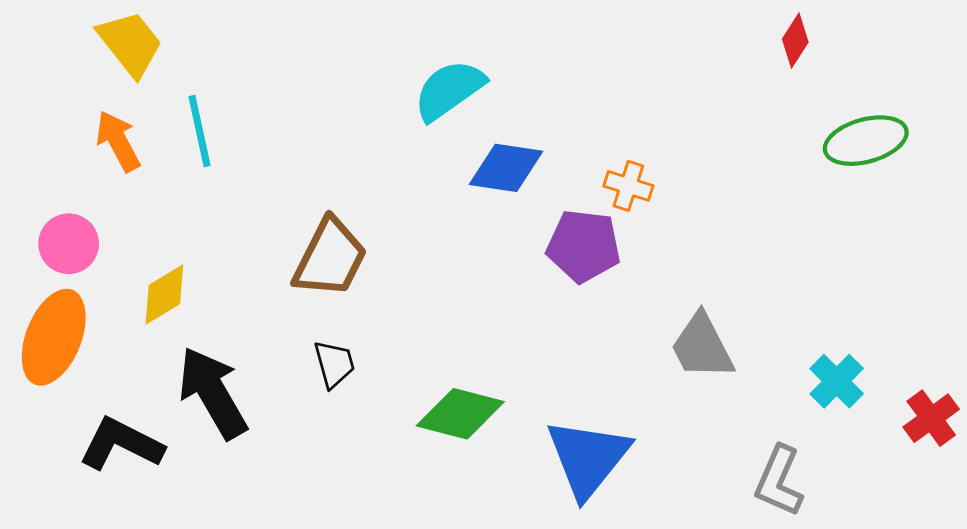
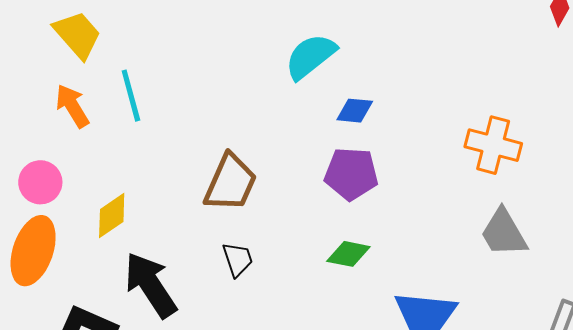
blue diamond: (506, 168) -> (355, 111), size x0.7
orange cross: (628, 186) -> (493, 145), moved, size x1.6
purple pentagon: (584, 246) -> (351, 174), moved
green diamond: (460, 414) -> (348, 254), moved, size x0.7

